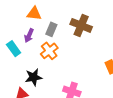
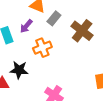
gray rectangle: (51, 29) -> (54, 18), moved

